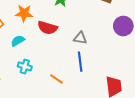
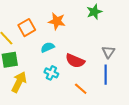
red semicircle: (47, 28) -> (75, 61), moved
gray triangle: (80, 38) -> (108, 52), turned 48

